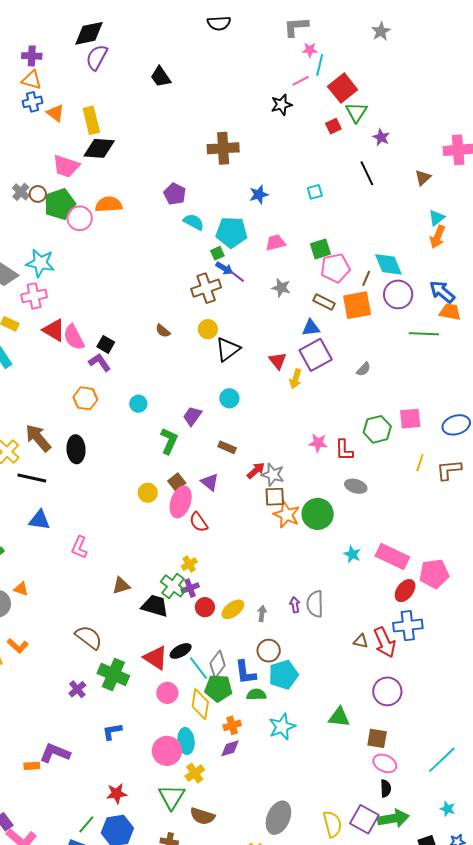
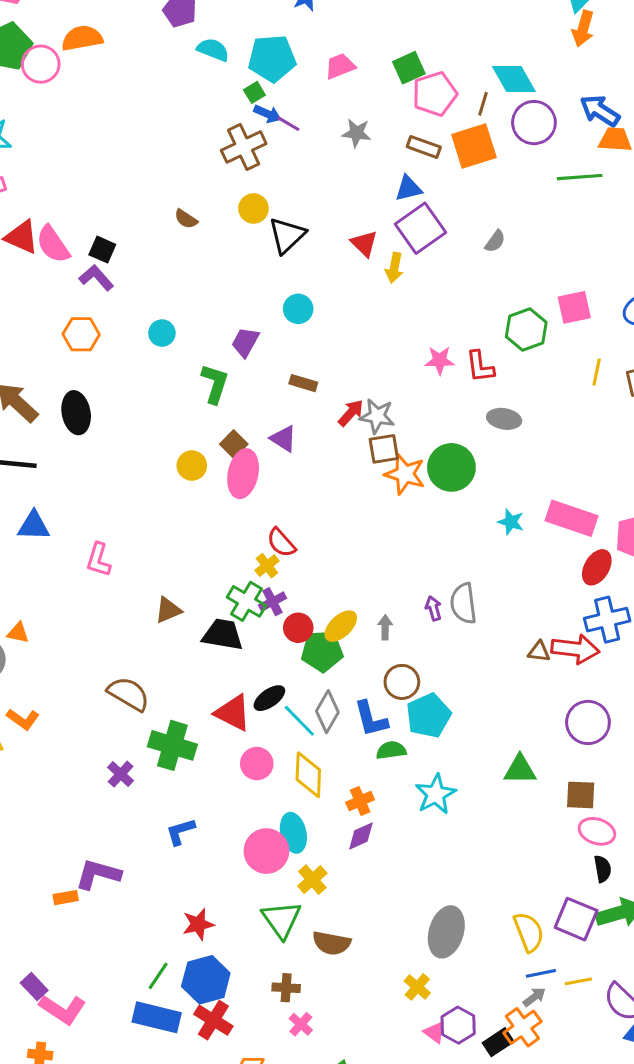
red semicircle: (199, 522) -> (281, 543), moved
red arrow: (385, 642) -> (575, 649), turned -52
green pentagon: (218, 688) -> (322, 651), moved

